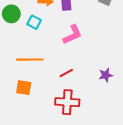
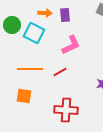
cyan square: (34, 22) -> (34, 33), size x1.5
red line: (66, 73) -> (60, 72), moved

